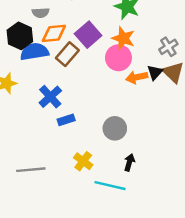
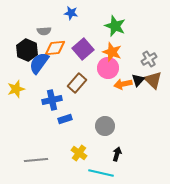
blue semicircle: (34, 52) -> (39, 63), turned -45
brown rectangle: (67, 54) -> (77, 83), moved
blue cross: (50, 97) -> (52, 100), turned 30

